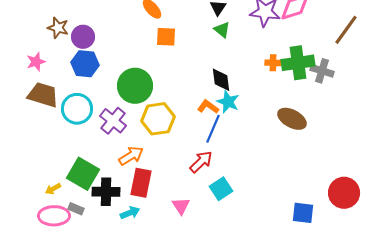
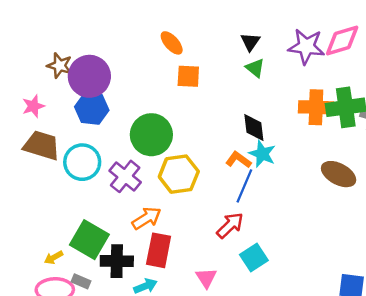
purple circle: (83, 37) -> (89, 76), size x1.5
orange cross: (273, 63) -> (316, 107), size x1.8

